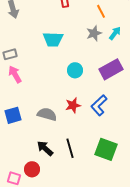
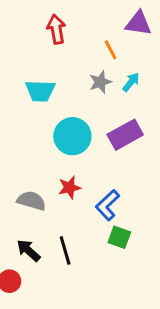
cyan circle: (75, 70) -> (72, 136), size x1.6
blue L-shape: (99, 105) -> (108, 205), moved
green square: (106, 149) -> (119, 237), moved, size x0.7

